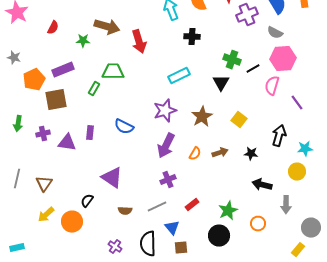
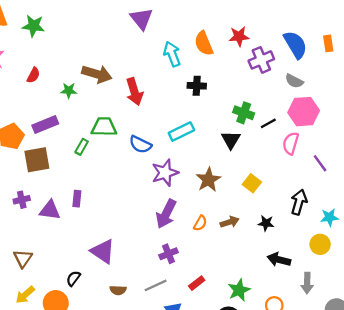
blue semicircle: (124, 127) -> (140, 144), moved

